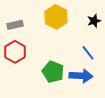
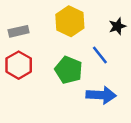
blue line: (88, 53) -> (100, 55), moved
green pentagon: (53, 72) -> (69, 70), moved

